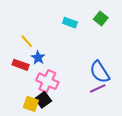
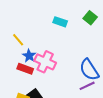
red rectangle: (21, 65) -> (25, 69), moved
pink cross: (47, 81) -> (45, 62), moved

